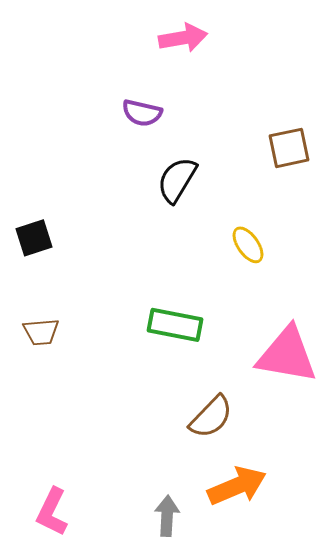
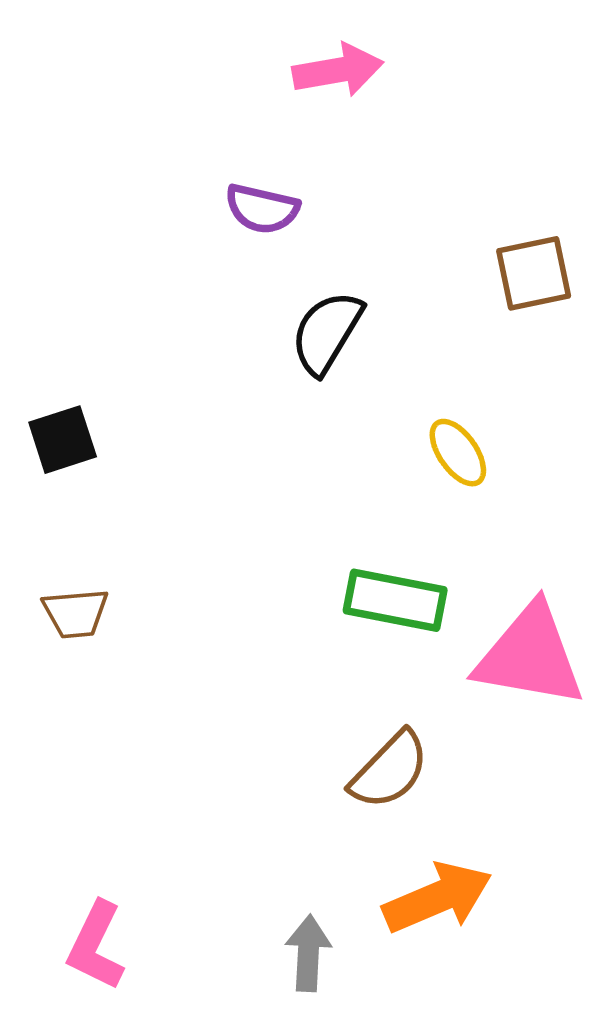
green rectangle: (175, 325) -> (395, 600), moved

